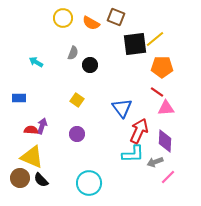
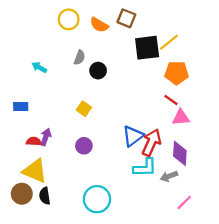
blue triangle: (122, 108) -> (133, 136), moved, turned 30
pink line: (168, 177) -> (184, 202), moved
black semicircle: (41, 180) -> (45, 196), turned 35

